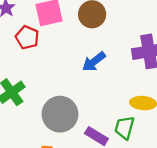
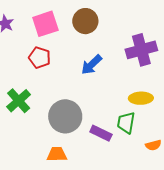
red pentagon: (27, 37) -> (40, 58), moved

